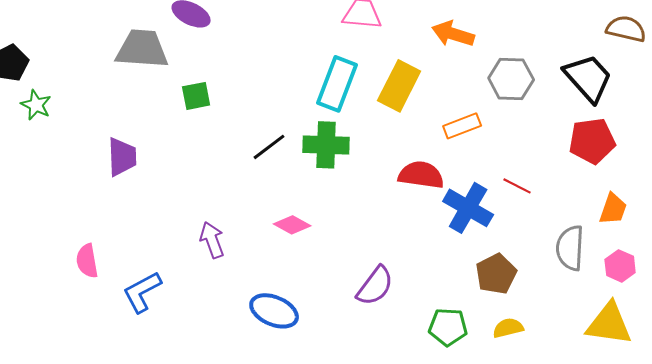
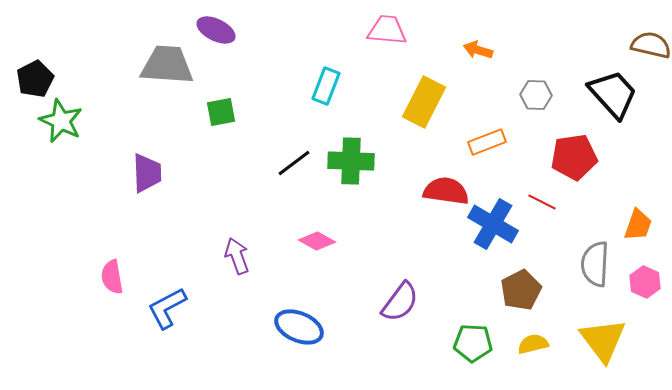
orange arrow: (453, 34) -> (478, 50), size x0.7
gray hexagon: (511, 79) -> (536, 95), size x0.7
cyan rectangle: (337, 84) -> (326, 86), moved, size x0.7
green star: (36, 105) -> (61, 121), size x1.4
red pentagon: (592, 141) -> (574, 157), moved
yellow triangle: (609, 324) -> (603, 340), moved, turned 45

